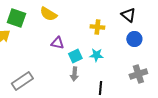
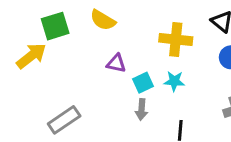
green square: (16, 18) -> (55, 26), turned -36
yellow cross: (97, 27) -> (176, 39), size x1.5

